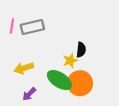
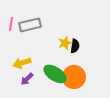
yellow star: (70, 61) -> (65, 43), moved
purple arrow: (29, 94) -> (27, 79), moved

